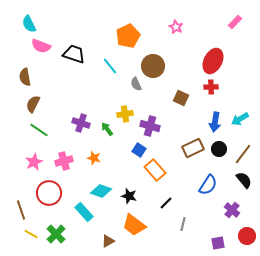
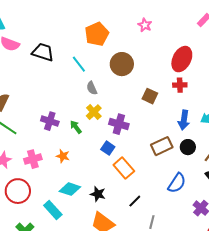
gray semicircle: (136, 84) -> (92, 88), moved
yellow cross: (125, 114) -> (94, 112), turned -35

